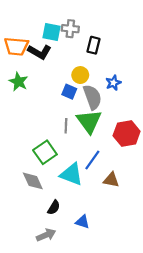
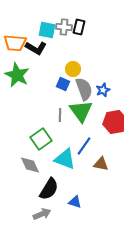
black rectangle: (94, 45) -> (79, 27), moved
green star: (18, 82) -> (17, 75), size x1.4
blue star: (113, 83) -> (103, 90), moved
black semicircle: (54, 207) -> (49, 189), size x1.6

